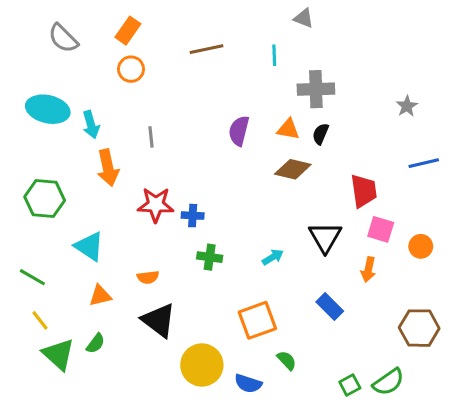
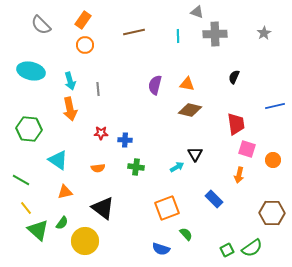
gray cross: (316, 89) -> (215, 34), moved
gray star: (407, 106) -> (264, 33), moved
cyan arrow: (91, 125) -> (70, 81), moved
black semicircle: (321, 134) -> (234, 77), moved
red star: (156, 205) -> (101, 133), size x0.6
black triangle: (325, 237) -> (195, 154), moved, size x0.7
orange semicircle: (148, 277) -> (98, 168), moved
yellow circle: (202, 365) -> (85, 241), moved

